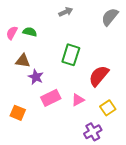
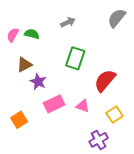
gray arrow: (66, 12) -> (68, 22), moved
brown triangle: (23, 61) -> (24, 65), turned -35
pink triangle: (78, 100) -> (83, 106), turned 48
orange square: (18, 113) -> (19, 120), turned 35

